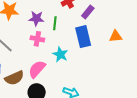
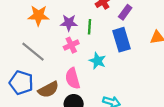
pink cross: (37, 39) -> (71, 45), turned -32
pink semicircle: (37, 69) -> (73, 78), turned -54

